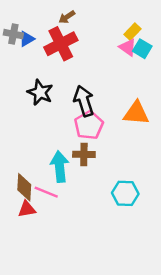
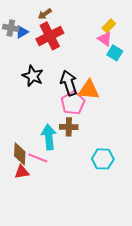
brown arrow: (67, 17) -> (45, 14), moved
cyan square: (142, 49) -> (115, 53), moved
orange triangle: (136, 113) -> (89, 90), moved

